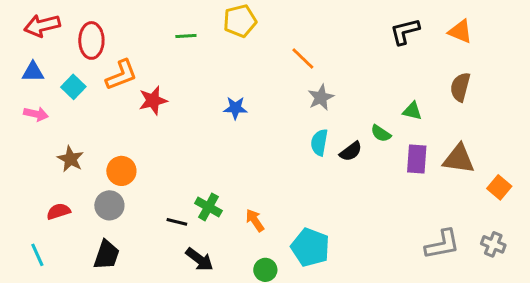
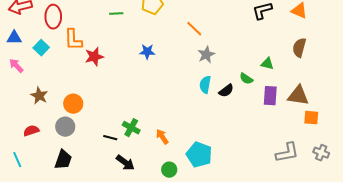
orange L-shape: (121, 75) -> (73, 40), turned 110
blue star: (235, 108) -> (147, 52), moved
pink arrow: (36, 114) -> (16, 66), turned -147
orange square: (499, 187) -> (311, 118), moved, turned -35

